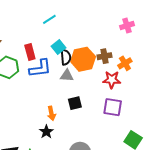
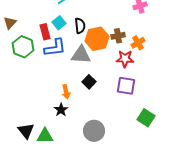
cyan square: (59, 47) -> (59, 23), moved
black semicircle: (66, 57) -> (80, 26), moved
gray triangle: (67, 76) -> (81, 55), size x1.5
black square: (75, 103) -> (89, 82), turned -32

